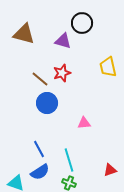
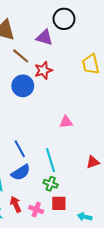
brown line: (40, 79) -> (21, 56), moved
blue circle: (47, 103) -> (23, 86), moved
red triangle: (110, 170) -> (93, 162), moved

